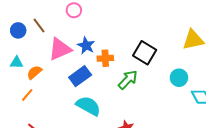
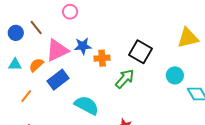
blue star: (86, 46) -> (83, 46), turned -30
orange semicircle: (34, 72) -> (36, 65), moved
blue rectangle: (80, 76) -> (58, 80), moved

